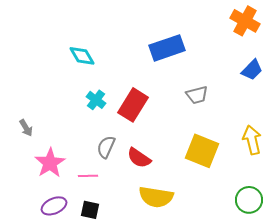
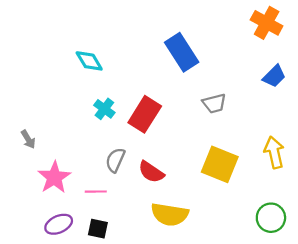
blue rectangle: (167, 48) -> (182, 52), turned 76

